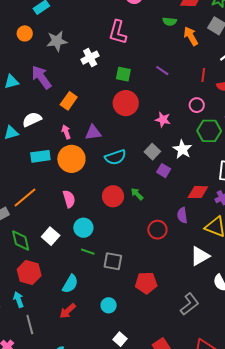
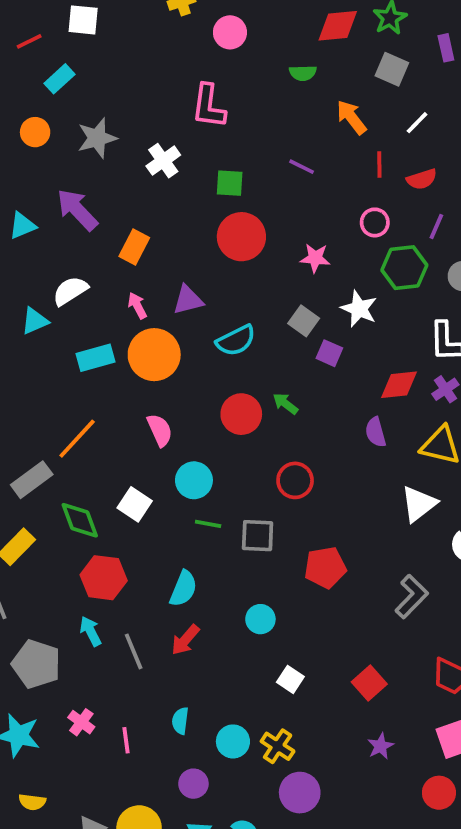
orange arrow: (191, 36) -> (351, 117), moved
red circle: (157, 230) -> (295, 480), moved
gray line: (30, 324) -> (134, 651), moved

